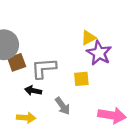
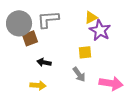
gray L-shape: (44, 68) -> (48, 19), moved
gray arrow: (63, 106) -> (79, 74), moved

